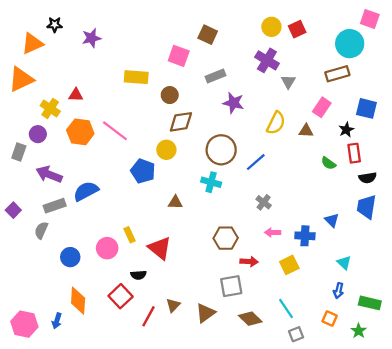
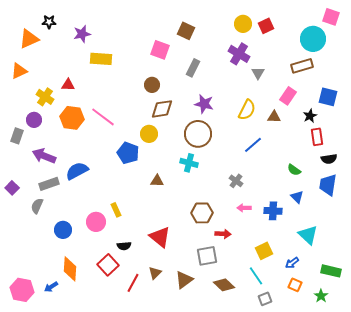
gray rectangle: (216, 76) -> (193, 68), turned -42
yellow rectangle: (136, 77) -> (101, 59), moved
orange triangle: (21, 79) -> (19, 71), size x0.7
purple star: (233, 103) -> (204, 104), moved
blue line: (256, 162) -> (253, 145), moved
green semicircle: (328, 163) -> (294, 170), moved
red triangle: (160, 248) -> (160, 237), moved
cyan triangle: (344, 263) -> (308, 235), size x1.5
yellow square: (289, 265) -> (264, 251), moved
blue arrow: (339, 291) -> (292, 263), moved, turned 40
blue arrow: (57, 321) -> (51, 287), turned 40

